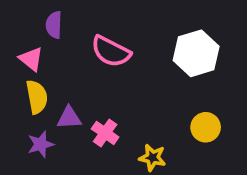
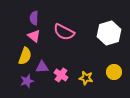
pink triangle: (31, 59) -> (34, 36), moved
yellow semicircle: (37, 97) -> (25, 56), turned 30
yellow star: (152, 158) -> (86, 78), moved

